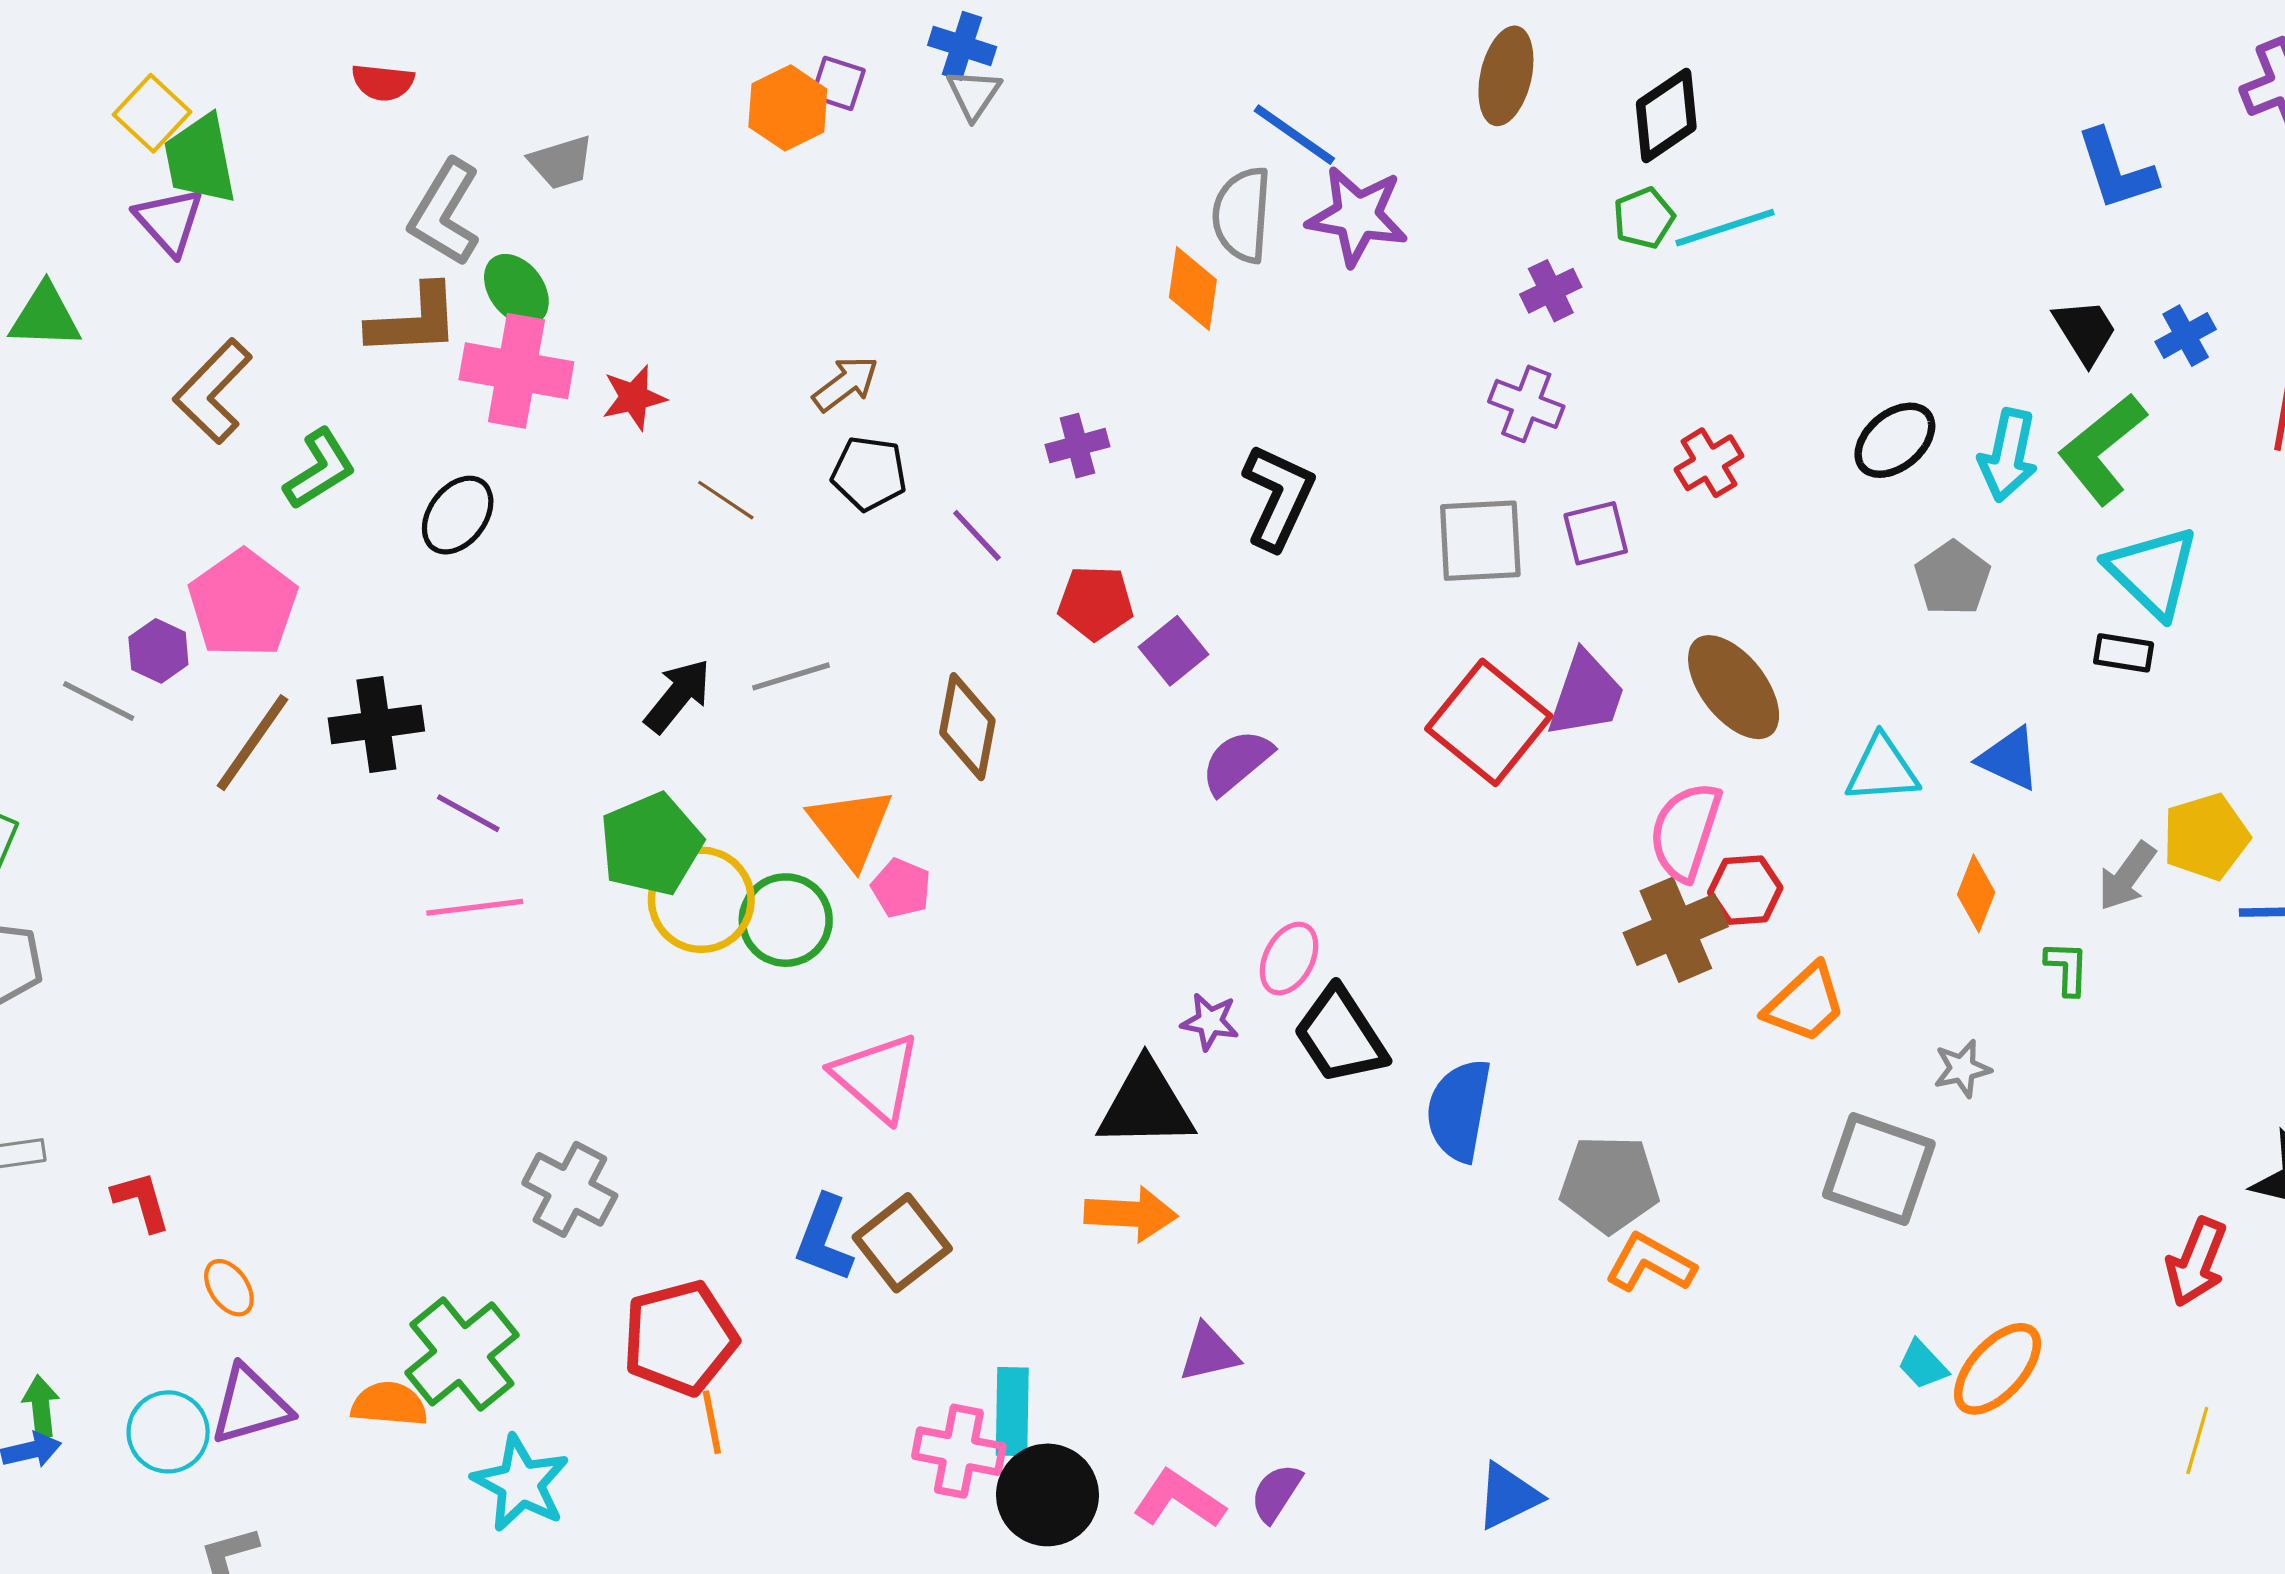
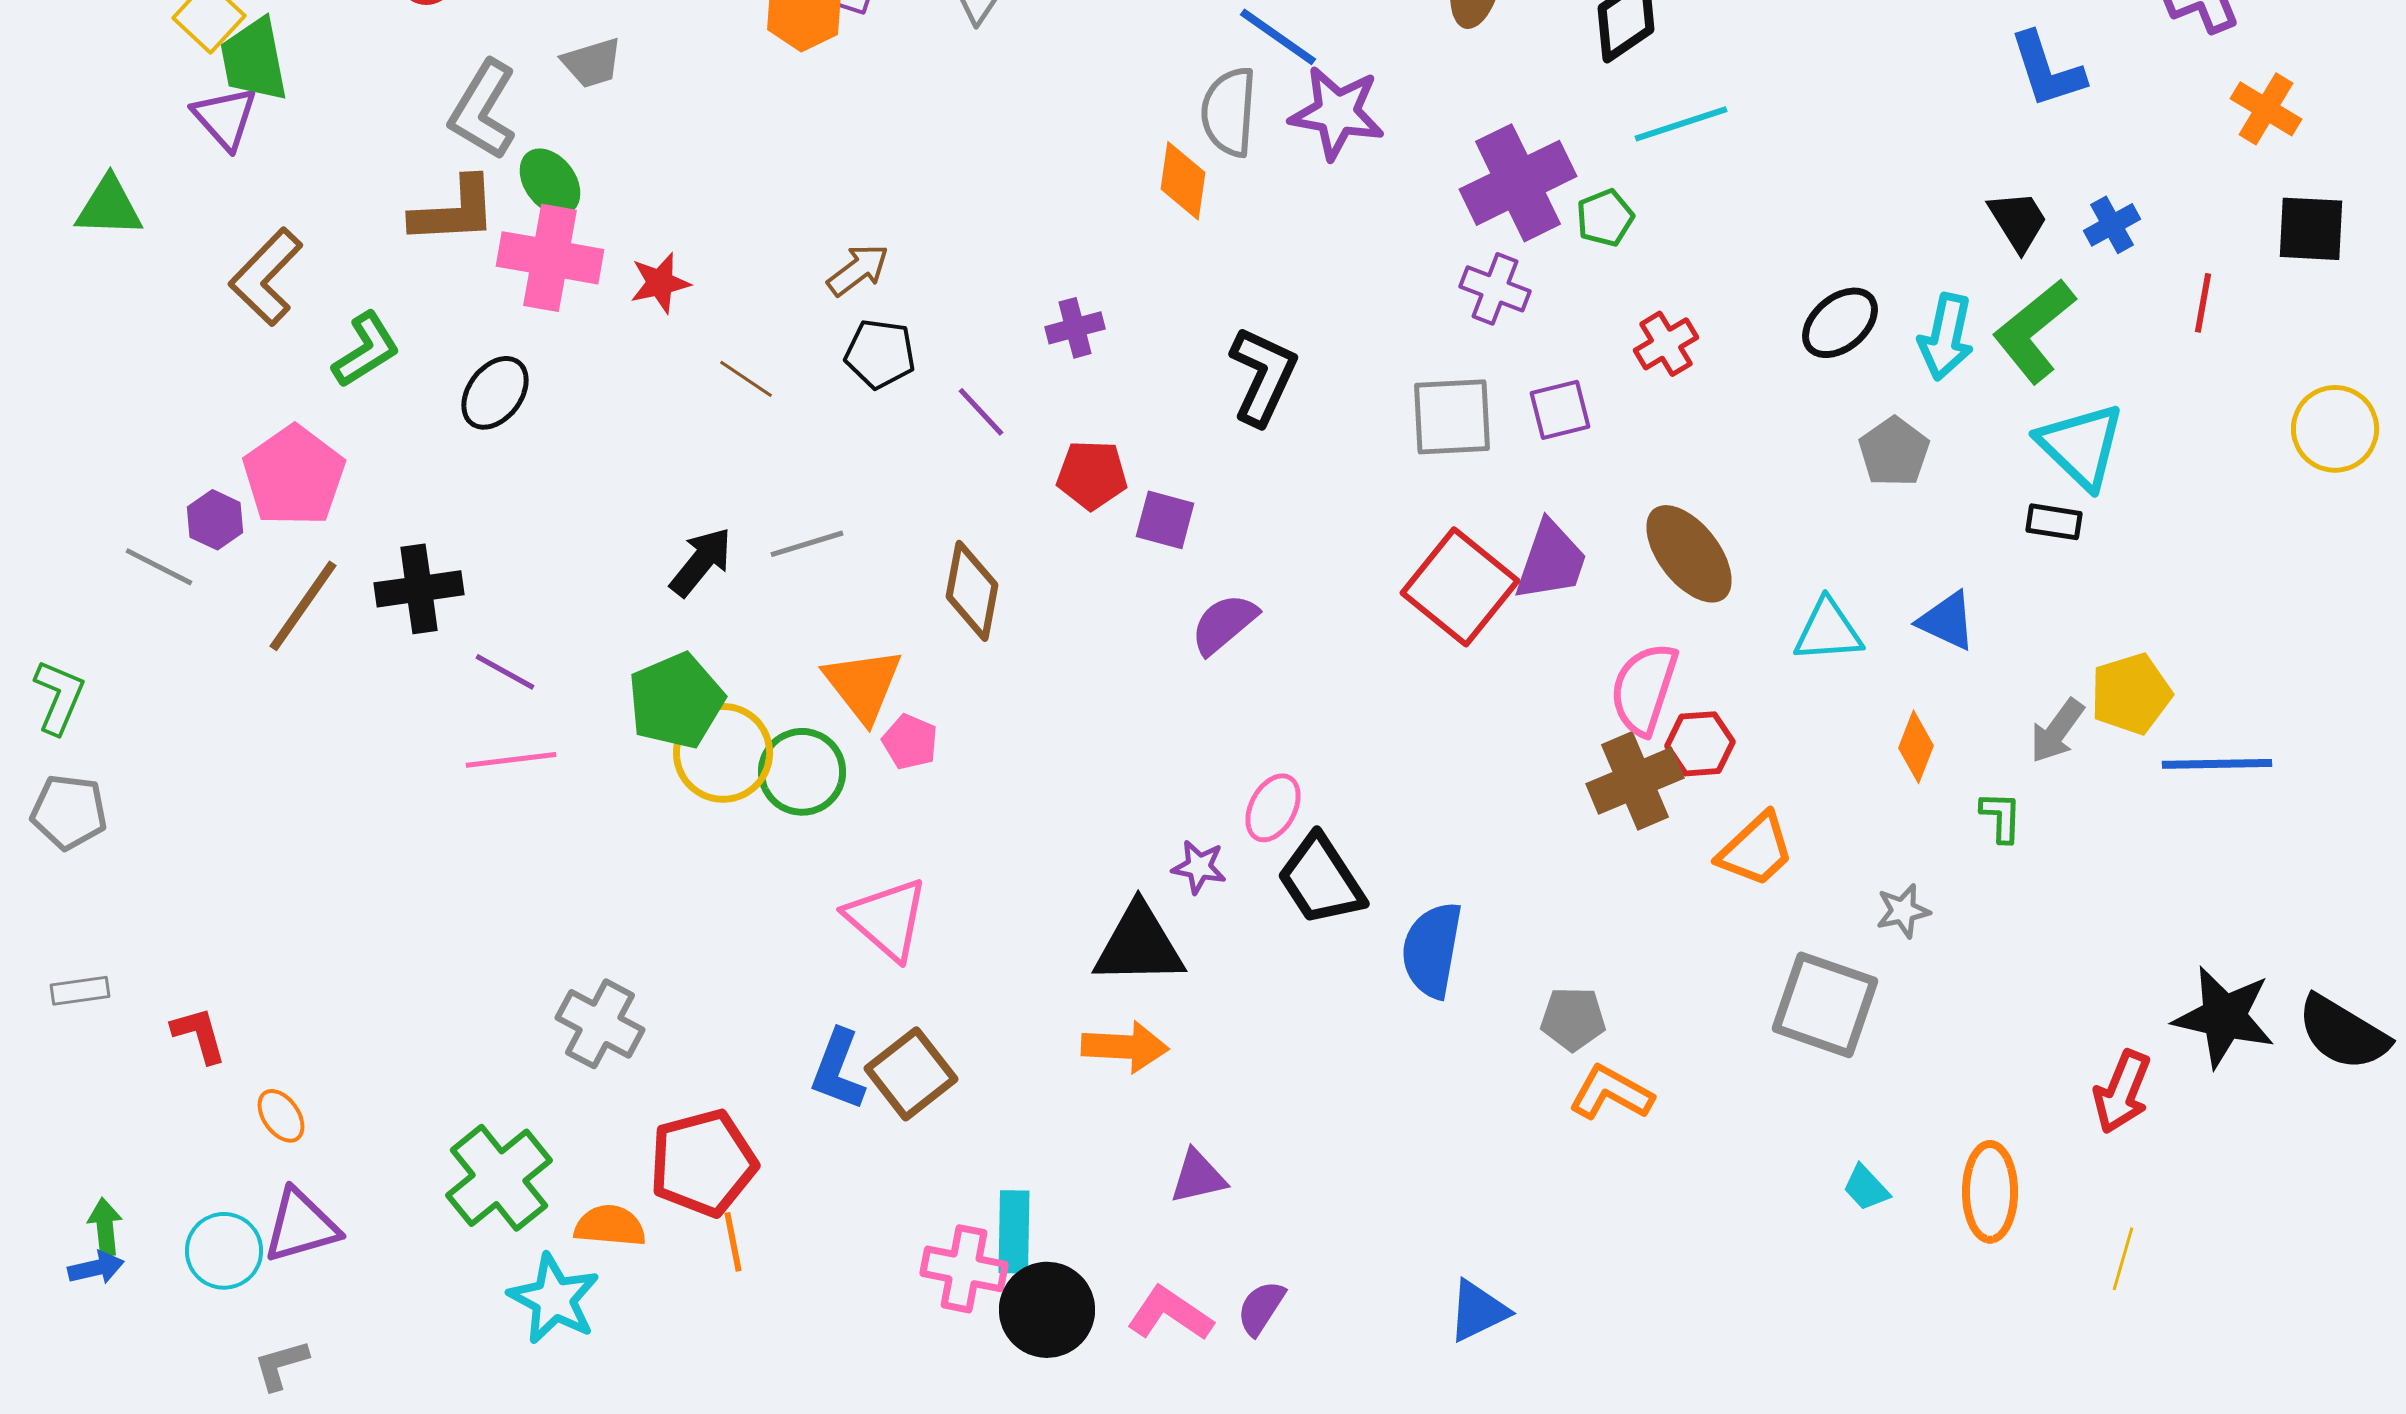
green pentagon: (1644, 218) -> (1605, 218), moved
purple cross: (1551, 291) -> (1518, 183), size x2.0
purple square: (1174, 651) -> (1165, 520), turned -36
gray pentagon: (1610, 1184) -> (1573, 1019), size x0.7
orange ellipse: (1997, 1369) -> (1990, 1192), moved, turned -42
orange semicircle: (389, 1404) -> (610, 1226), moved

